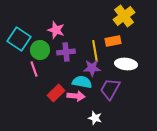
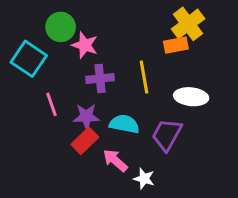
orange rectangle: (113, 41) -> (176, 45), moved
green circle: (40, 50) -> (61, 27), moved
purple star: (92, 68) -> (86, 116), moved
pink arrow: (76, 96) -> (115, 160), moved, turned -144

